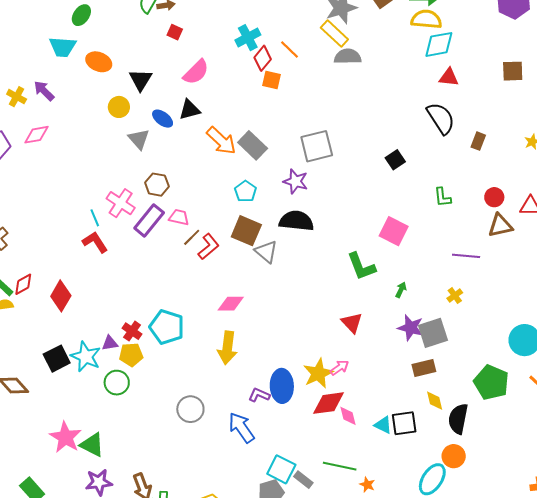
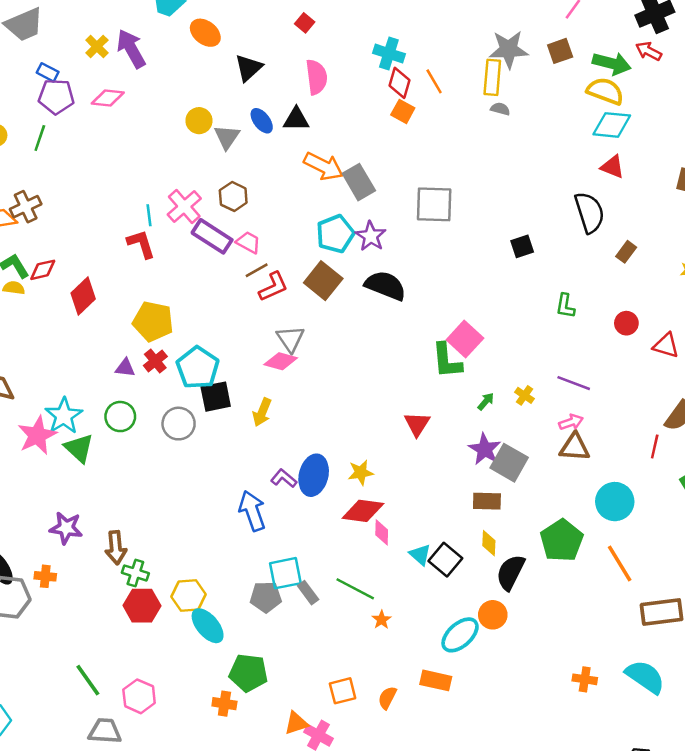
yellow rectangle: (334, 33) -> (492, 77), turned 36
cyan cross: (248, 38) -> (389, 54), turned 30
gray semicircle: (348, 56) -> (500, 109), size x0.6
red diamond: (263, 58) -> (400, 83), turned -40
pink semicircle: (196, 72) -> (316, 77), turned -68
purple arrow: (44, 91) -> (131, 49), size x1.4
yellow circle: (119, 107) -> (199, 121), moved
orange arrow: (221, 141) -> (324, 166), turned -32
purple star: (296, 181) -> (371, 236), moved
cyan pentagon: (245, 191) -> (335, 234), size x1.4
purple rectangle: (149, 220) -> (212, 236), turned 68
brown triangle: (500, 226) -> (575, 447), moved
pink square: (394, 231) -> (465, 339), moved
gray triangle: (266, 252) -> (290, 339), moved
yellow cross: (455, 296) -> (525, 395), moved, turned -35
gray square: (433, 333) -> (509, 463), turned 32
yellow arrow: (227, 348) -> (262, 412), size x0.7
yellow pentagon: (131, 355) -> (153, 321), moved, size x1.4
cyan star: (86, 357) -> (64, 416), moved
black square: (57, 359) -> (216, 397), moved
pink arrow: (340, 368) -> (571, 422), moved
yellow star: (318, 373) -> (361, 472), size x0.7
gray circle: (190, 409) -> (179, 424), moved
black square: (404, 423) -> (445, 560), turned 32
pink star: (65, 437) -> (37, 435), moved
green triangle: (92, 445) -> (79, 448), moved
cyan square: (281, 469) -> (285, 573), turned 36

